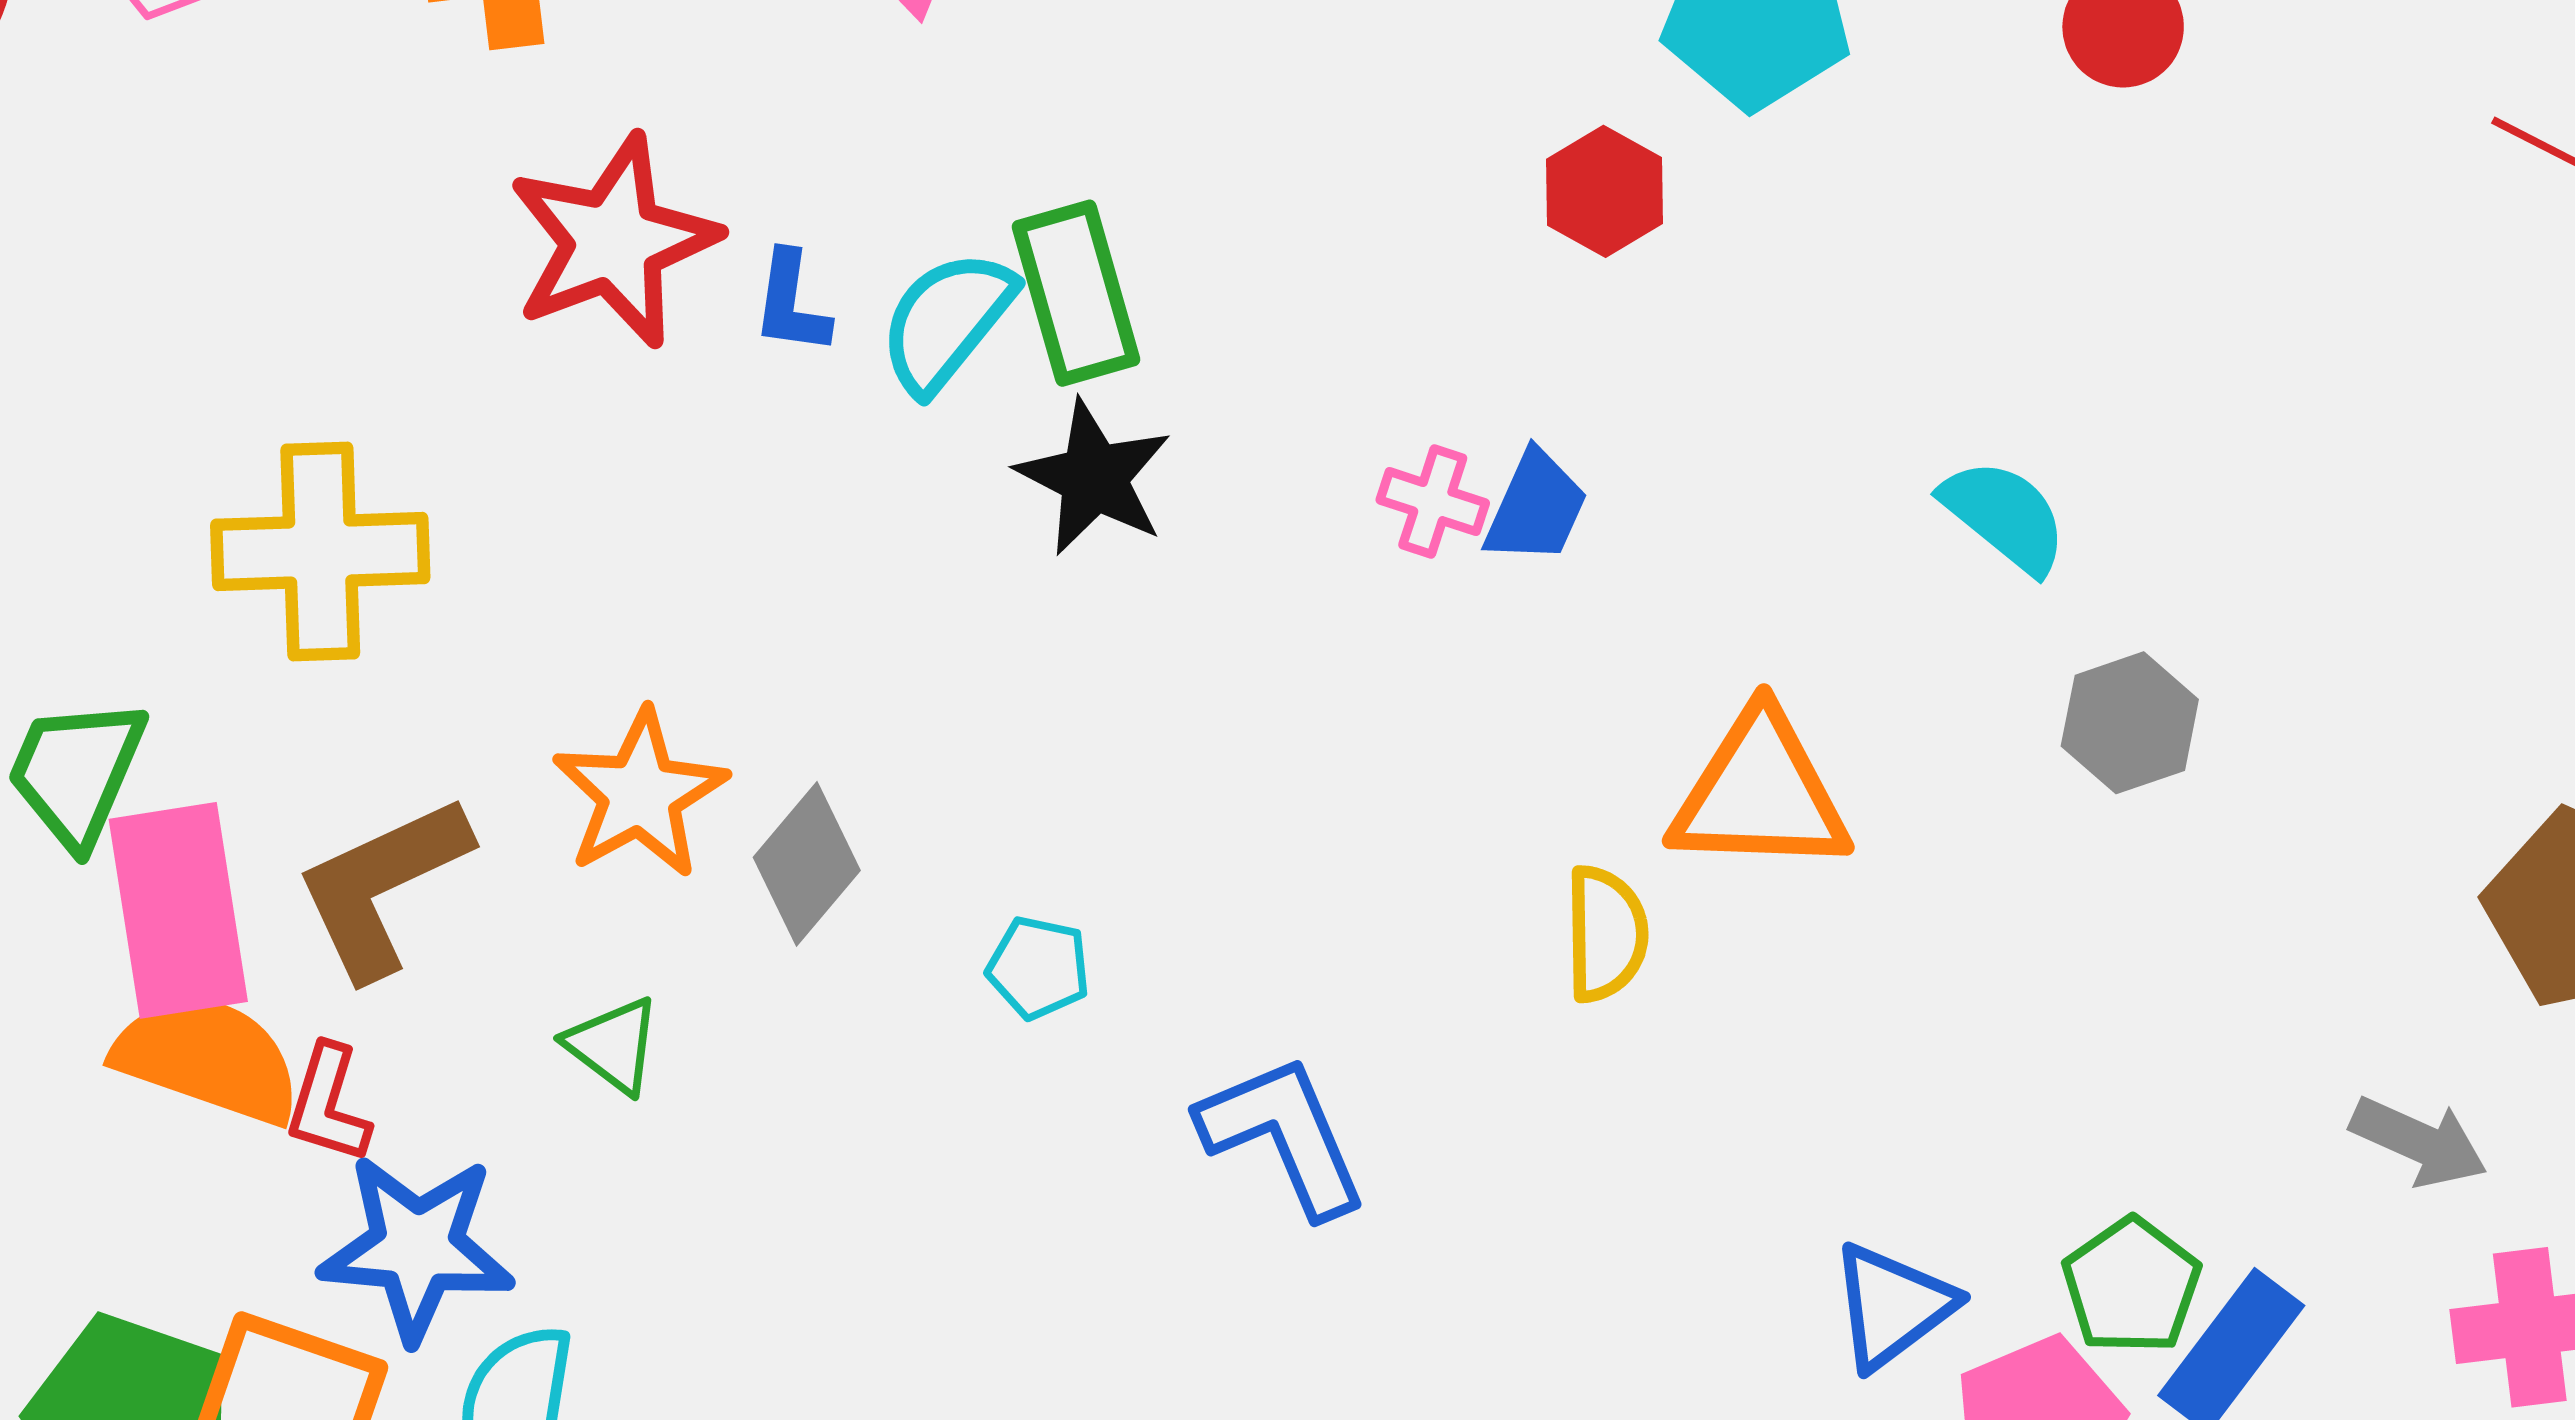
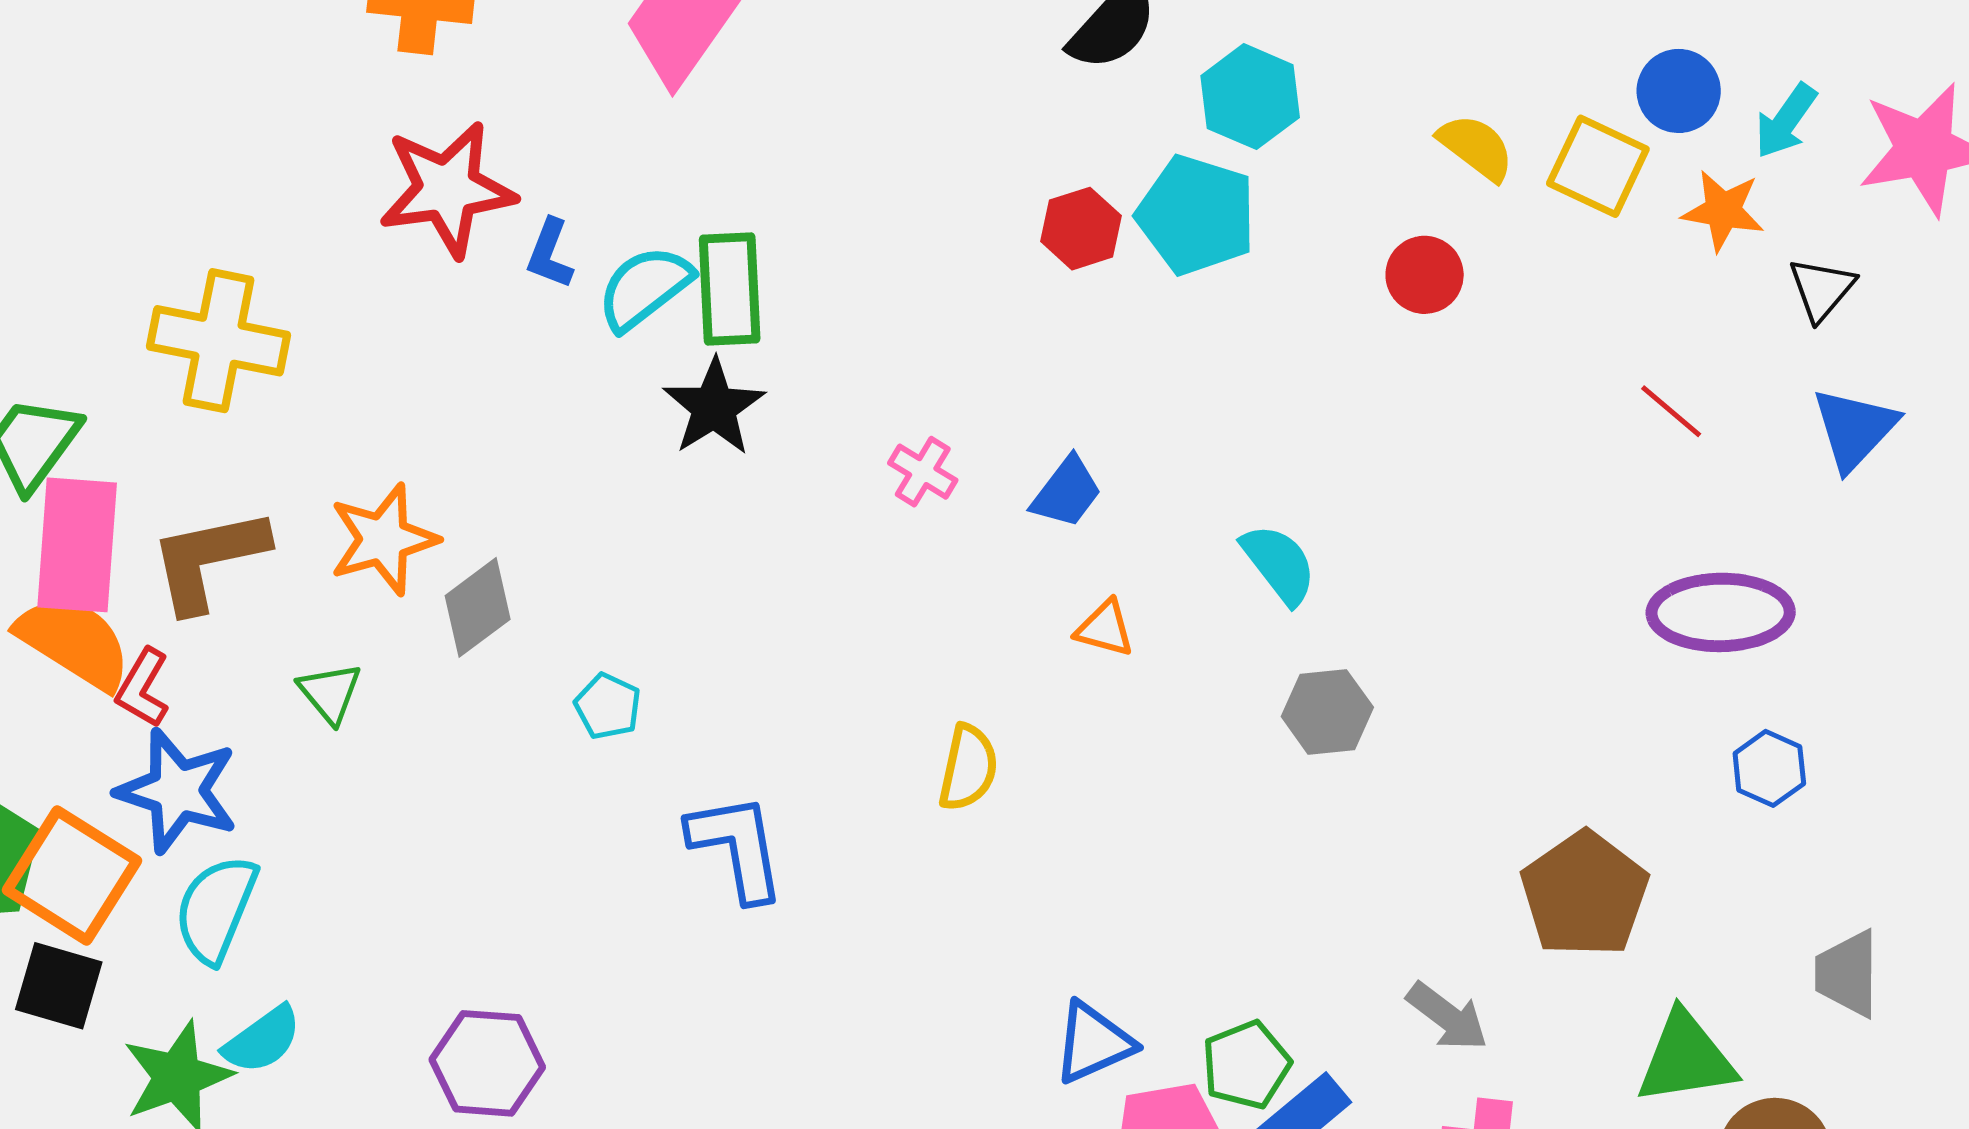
red hexagon: (1604, 191) -> (1081, 229), moved
blue trapezoid: (1536, 507) -> (1067, 492), moved
orange triangle: (1760, 793) -> (1105, 628), moved, size x0.5

